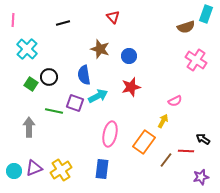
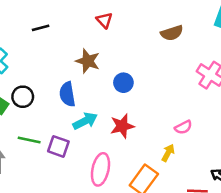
brown semicircle: (186, 27) -> (172, 33), moved
blue circle: (129, 56) -> (123, 83), moved
red star: (131, 87) -> (122, 126), moved
purple square: (75, 103) -> (58, 146), moved

